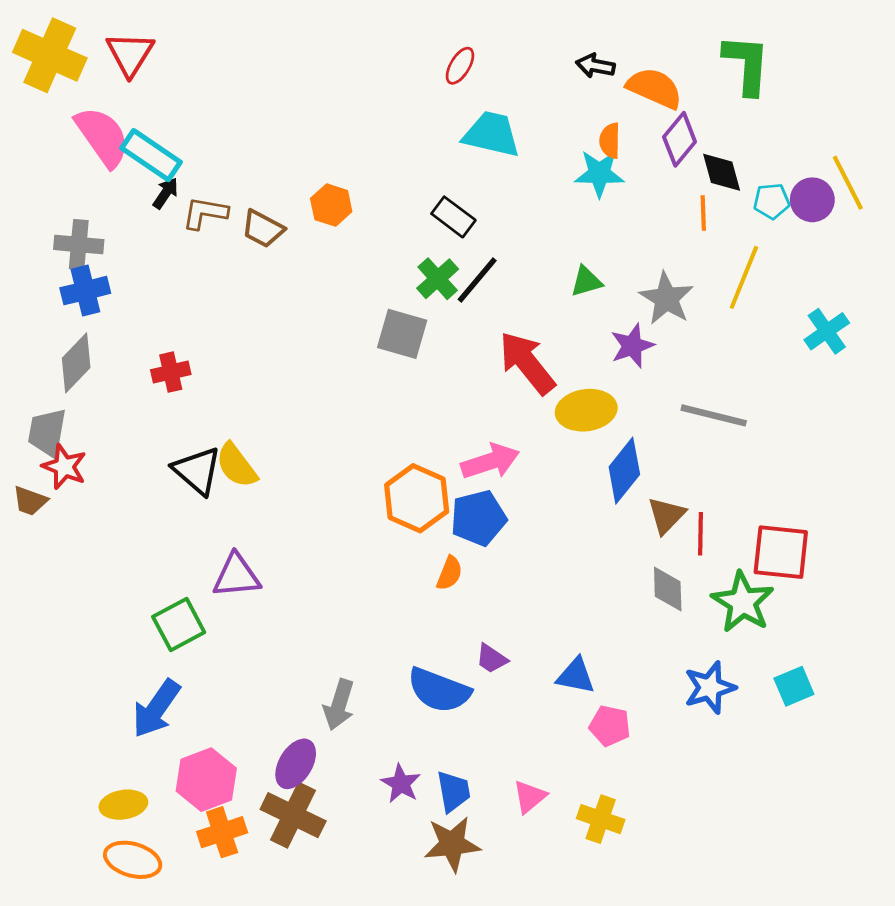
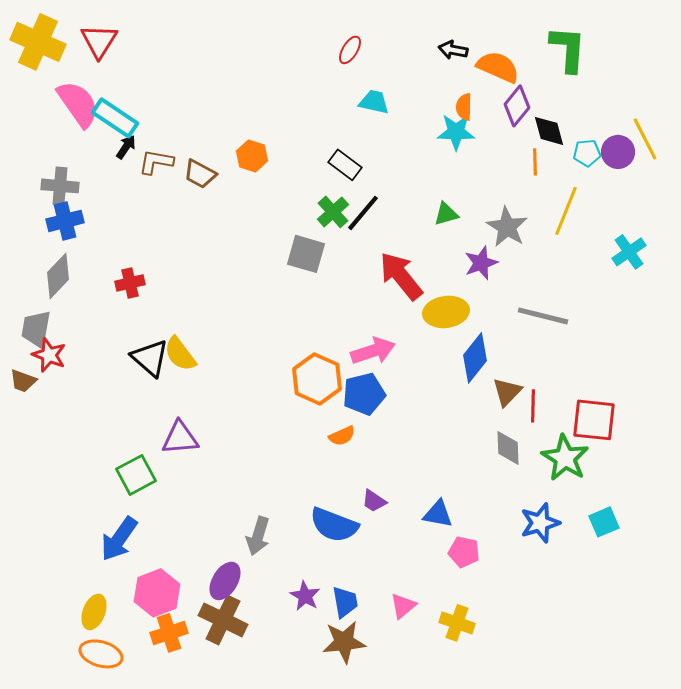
cyan trapezoid: (492, 134) -> (374, 102), size x0.7
orange semicircle: (449, 573) -> (342, 436), turned 44
yellow ellipse: (123, 805) -> (94, 612), turned -60

